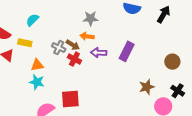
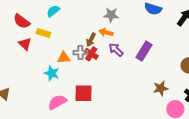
brown arrow: (73, 45) -> (91, 40), turned 80
gray cross: (59, 48) -> (80, 53), moved, turned -32
purple arrow: (99, 53) -> (116, 50), turned 35
orange triangle: (37, 65) -> (64, 58), moved

